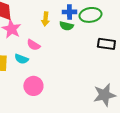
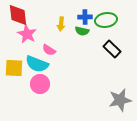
black rectangle: (106, 44) -> (112, 49), moved, turned 36
cyan semicircle: (21, 59) -> (37, 64), size x1.6
pink circle: (33, 86) -> (40, 84), moved

